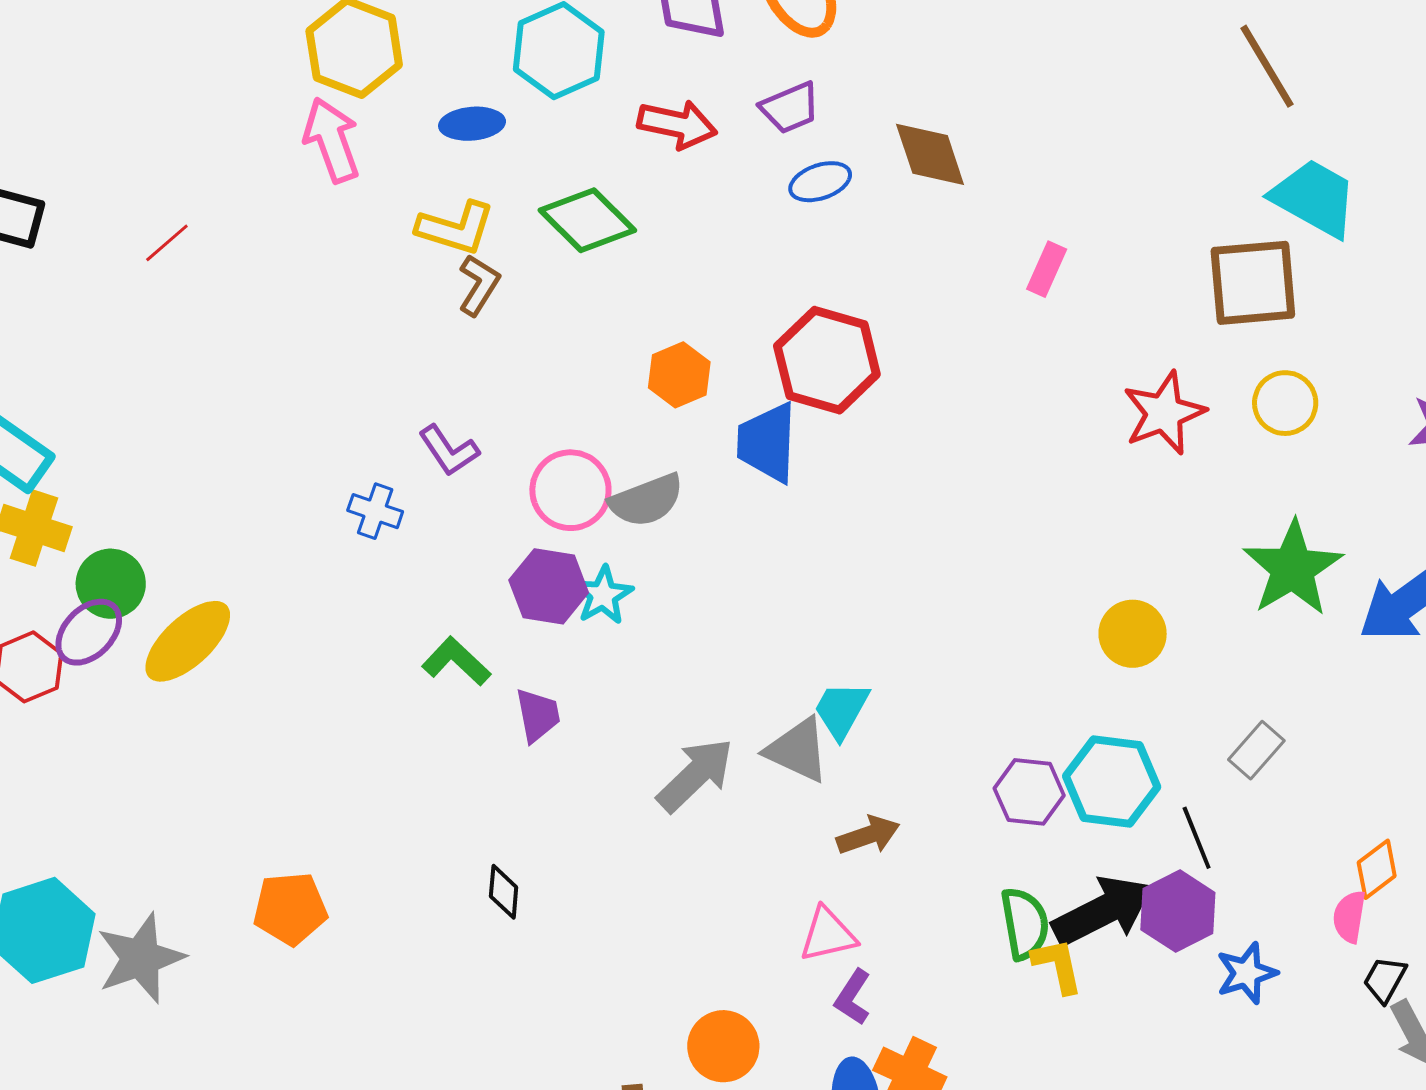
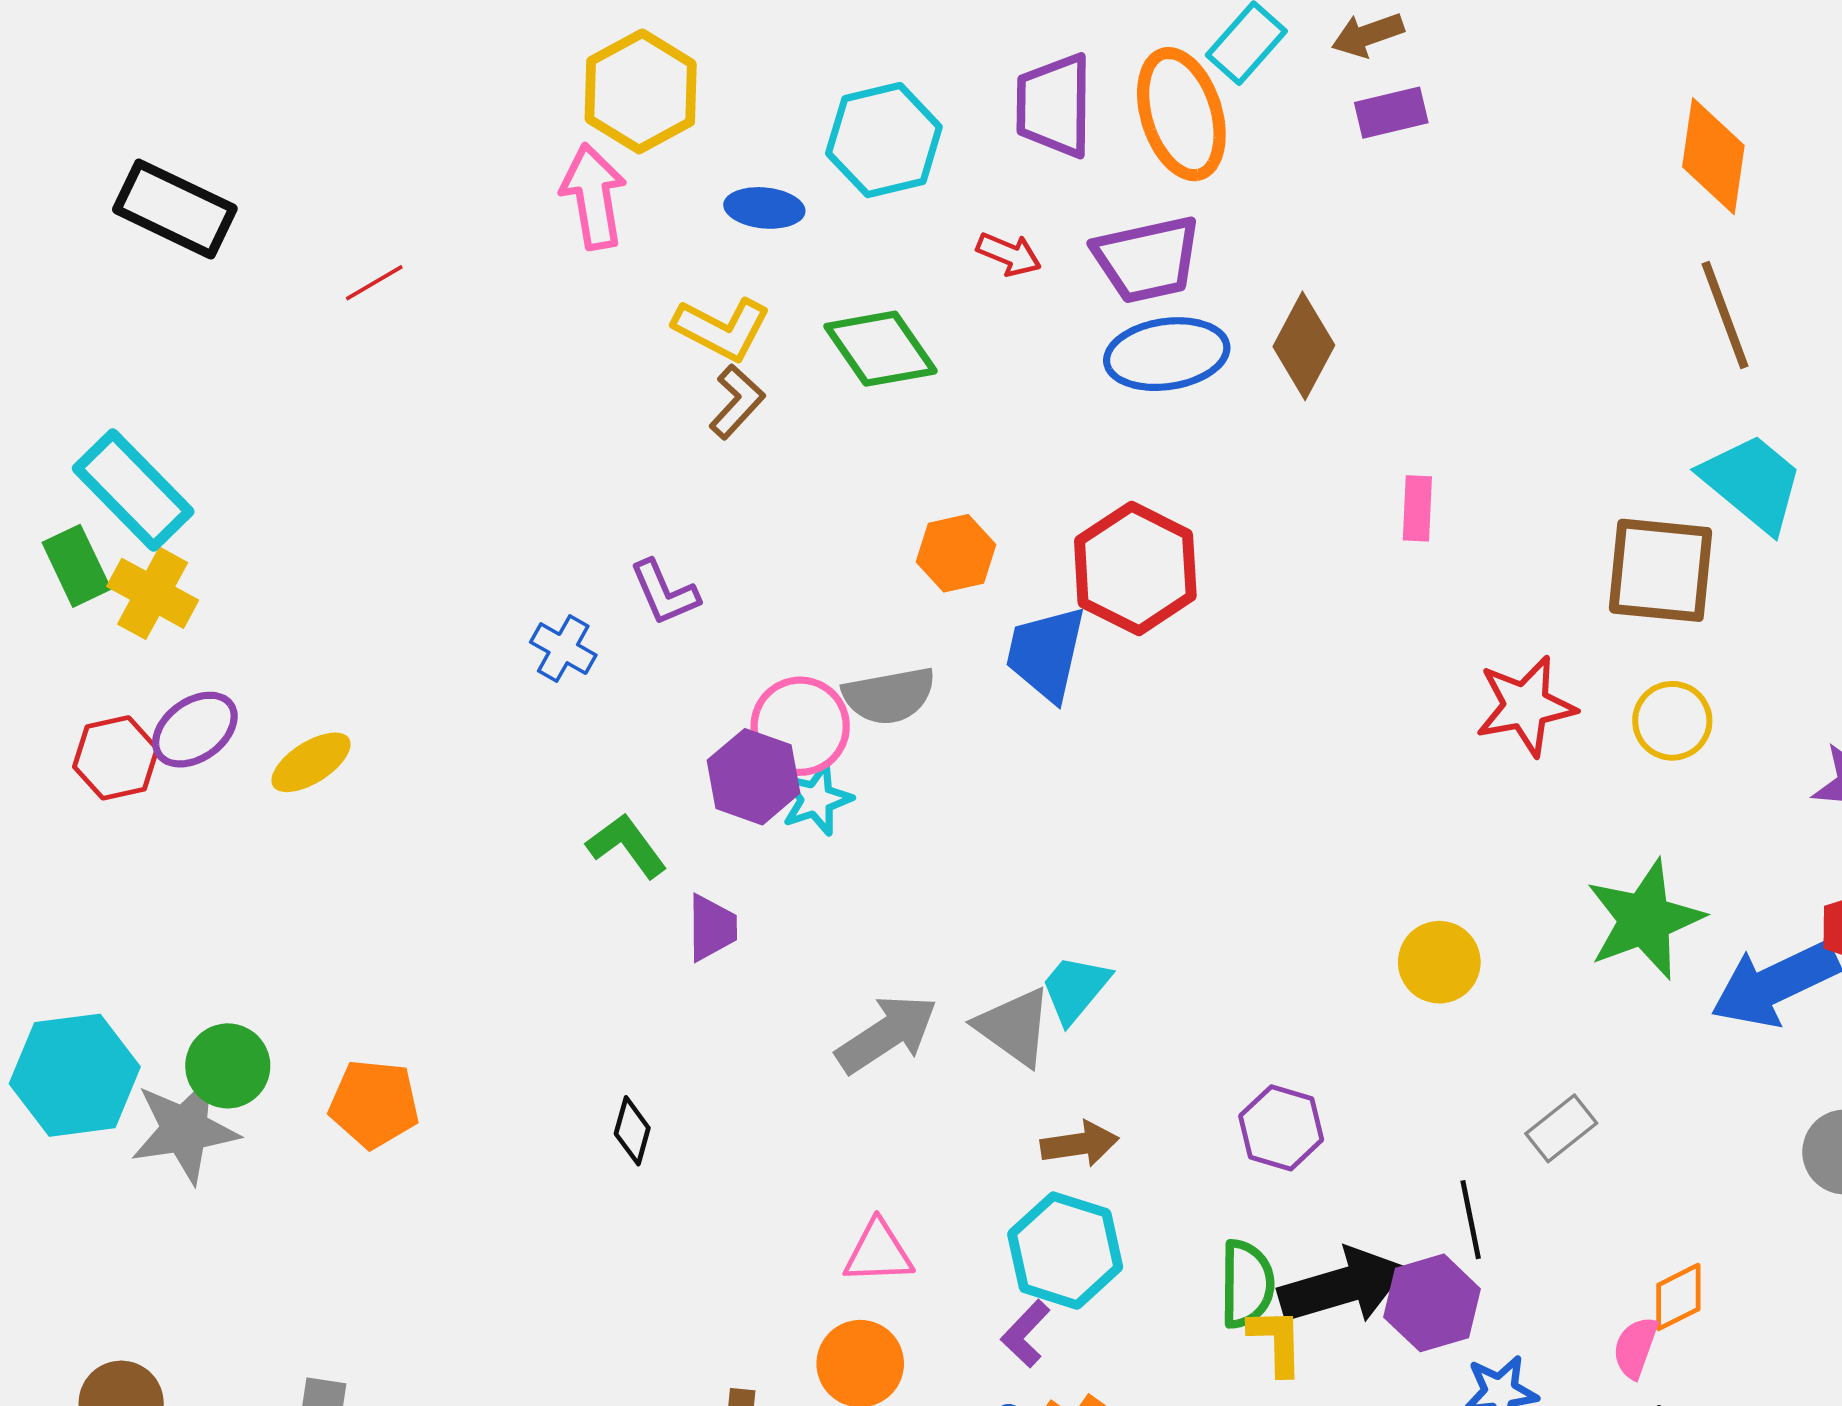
purple trapezoid: (790, 108) -> (1147, 259), size x1.5
red arrow: (677, 124) -> (1009, 254), size x0.7
brown diamond: (930, 154) -> (1304, 346), turned 36
blue ellipse: (820, 182) -> (1167, 354), size x1.6
pink rectangle: (1047, 269) -> (1417, 508), turned -32
pink circle: (570, 490) -> (800, 726), moved
green circle: (111, 584) -> (228, 1066), moved
yellow ellipse: (188, 641) -> (311, 762), size x0.7
cyan hexagon: (1112, 782) -> (1065, 1251), moved
pink triangle: (828, 935) -> (878, 1252), moved

